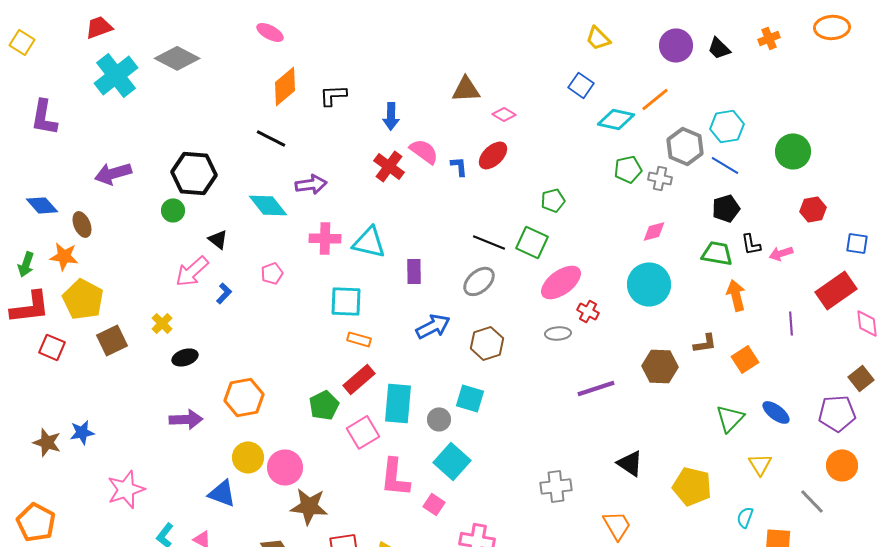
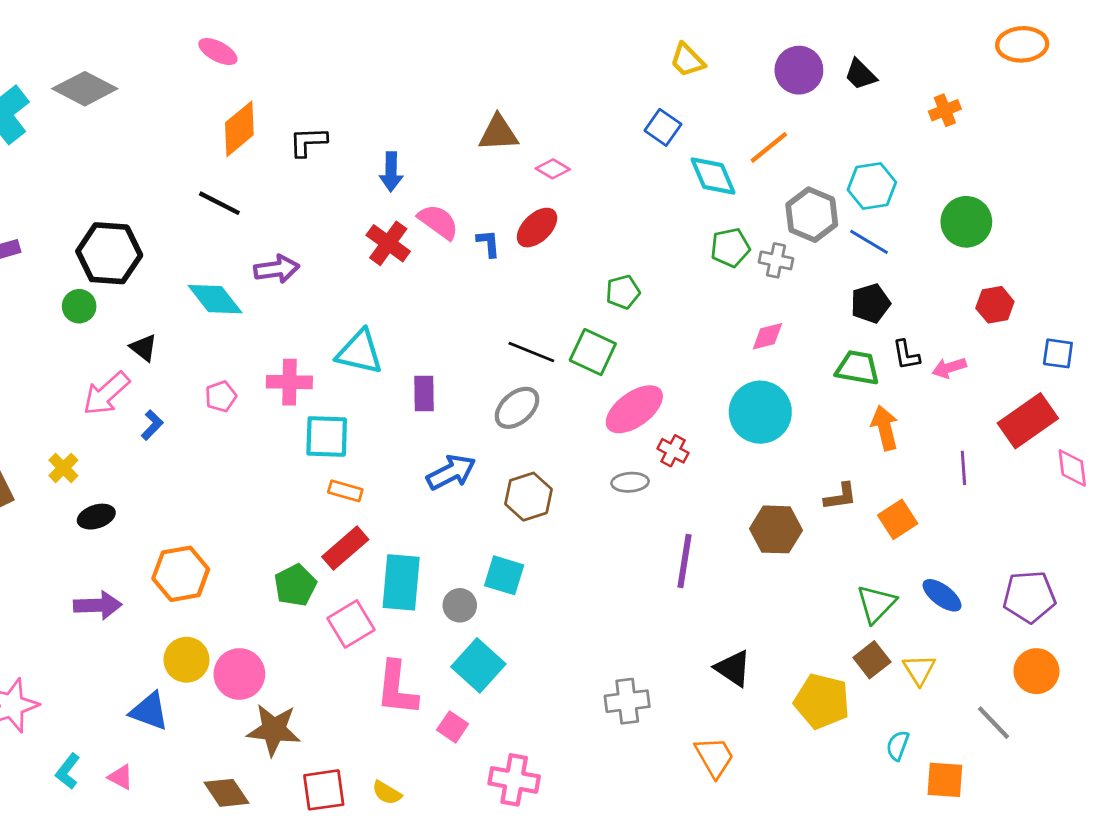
orange cross: (769, 38) -> (945, 110), moved
cyan diamond: (616, 119) -> (713, 176), turned 54
pink cross: (325, 238) -> (289, 382), moved
brown square: (861, 378) -> (872, 660), moved
purple line: (596, 388) -> (684, 561), turned -63

